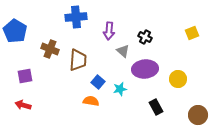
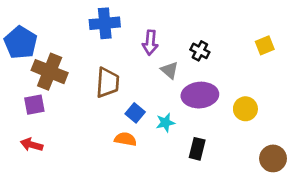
brown cross: (50, 49) -> (50, 72), moved, size x1.4
black rectangle: (156, 107) -> (197, 149), moved, turned 42

